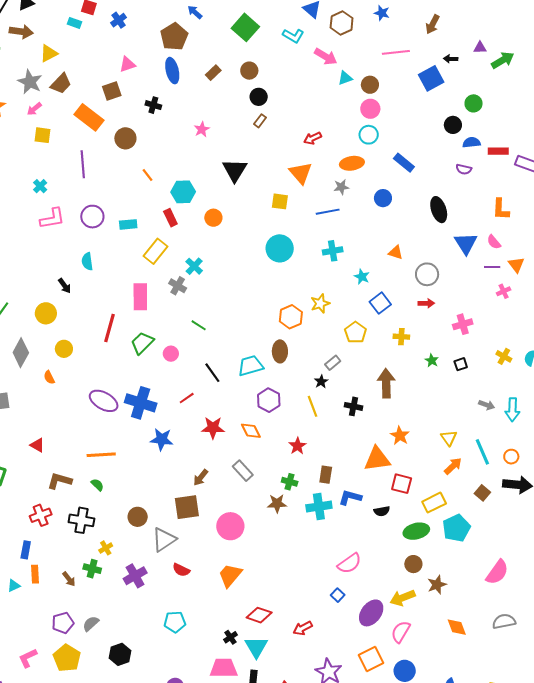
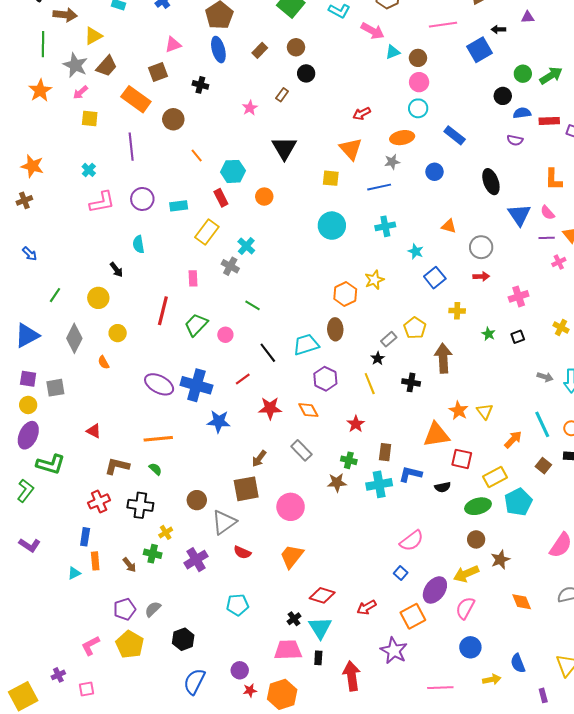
green arrow: (503, 60) -> (551, 76), moved
brown rectangle: (260, 121) -> (282, 95), moved
pink rectangle: (140, 297) -> (193, 278), size x0.6
yellow pentagon: (355, 332) -> (415, 328), moved
yellow triangle: (449, 438) -> (485, 411), moved
orange square: (371, 659) -> (413, 616), moved

